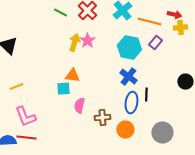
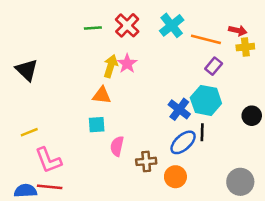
green line: (60, 13) -> (93, 28), turned -32
cyan hexagon: (129, 48) -> (206, 100), moved
orange triangle: (72, 76) -> (102, 95), moved
yellow line: (16, 87) -> (29, 132), moved
blue ellipse: (131, 103) -> (183, 142), turned 40
gray circle: (162, 133) -> (240, 182), moved

